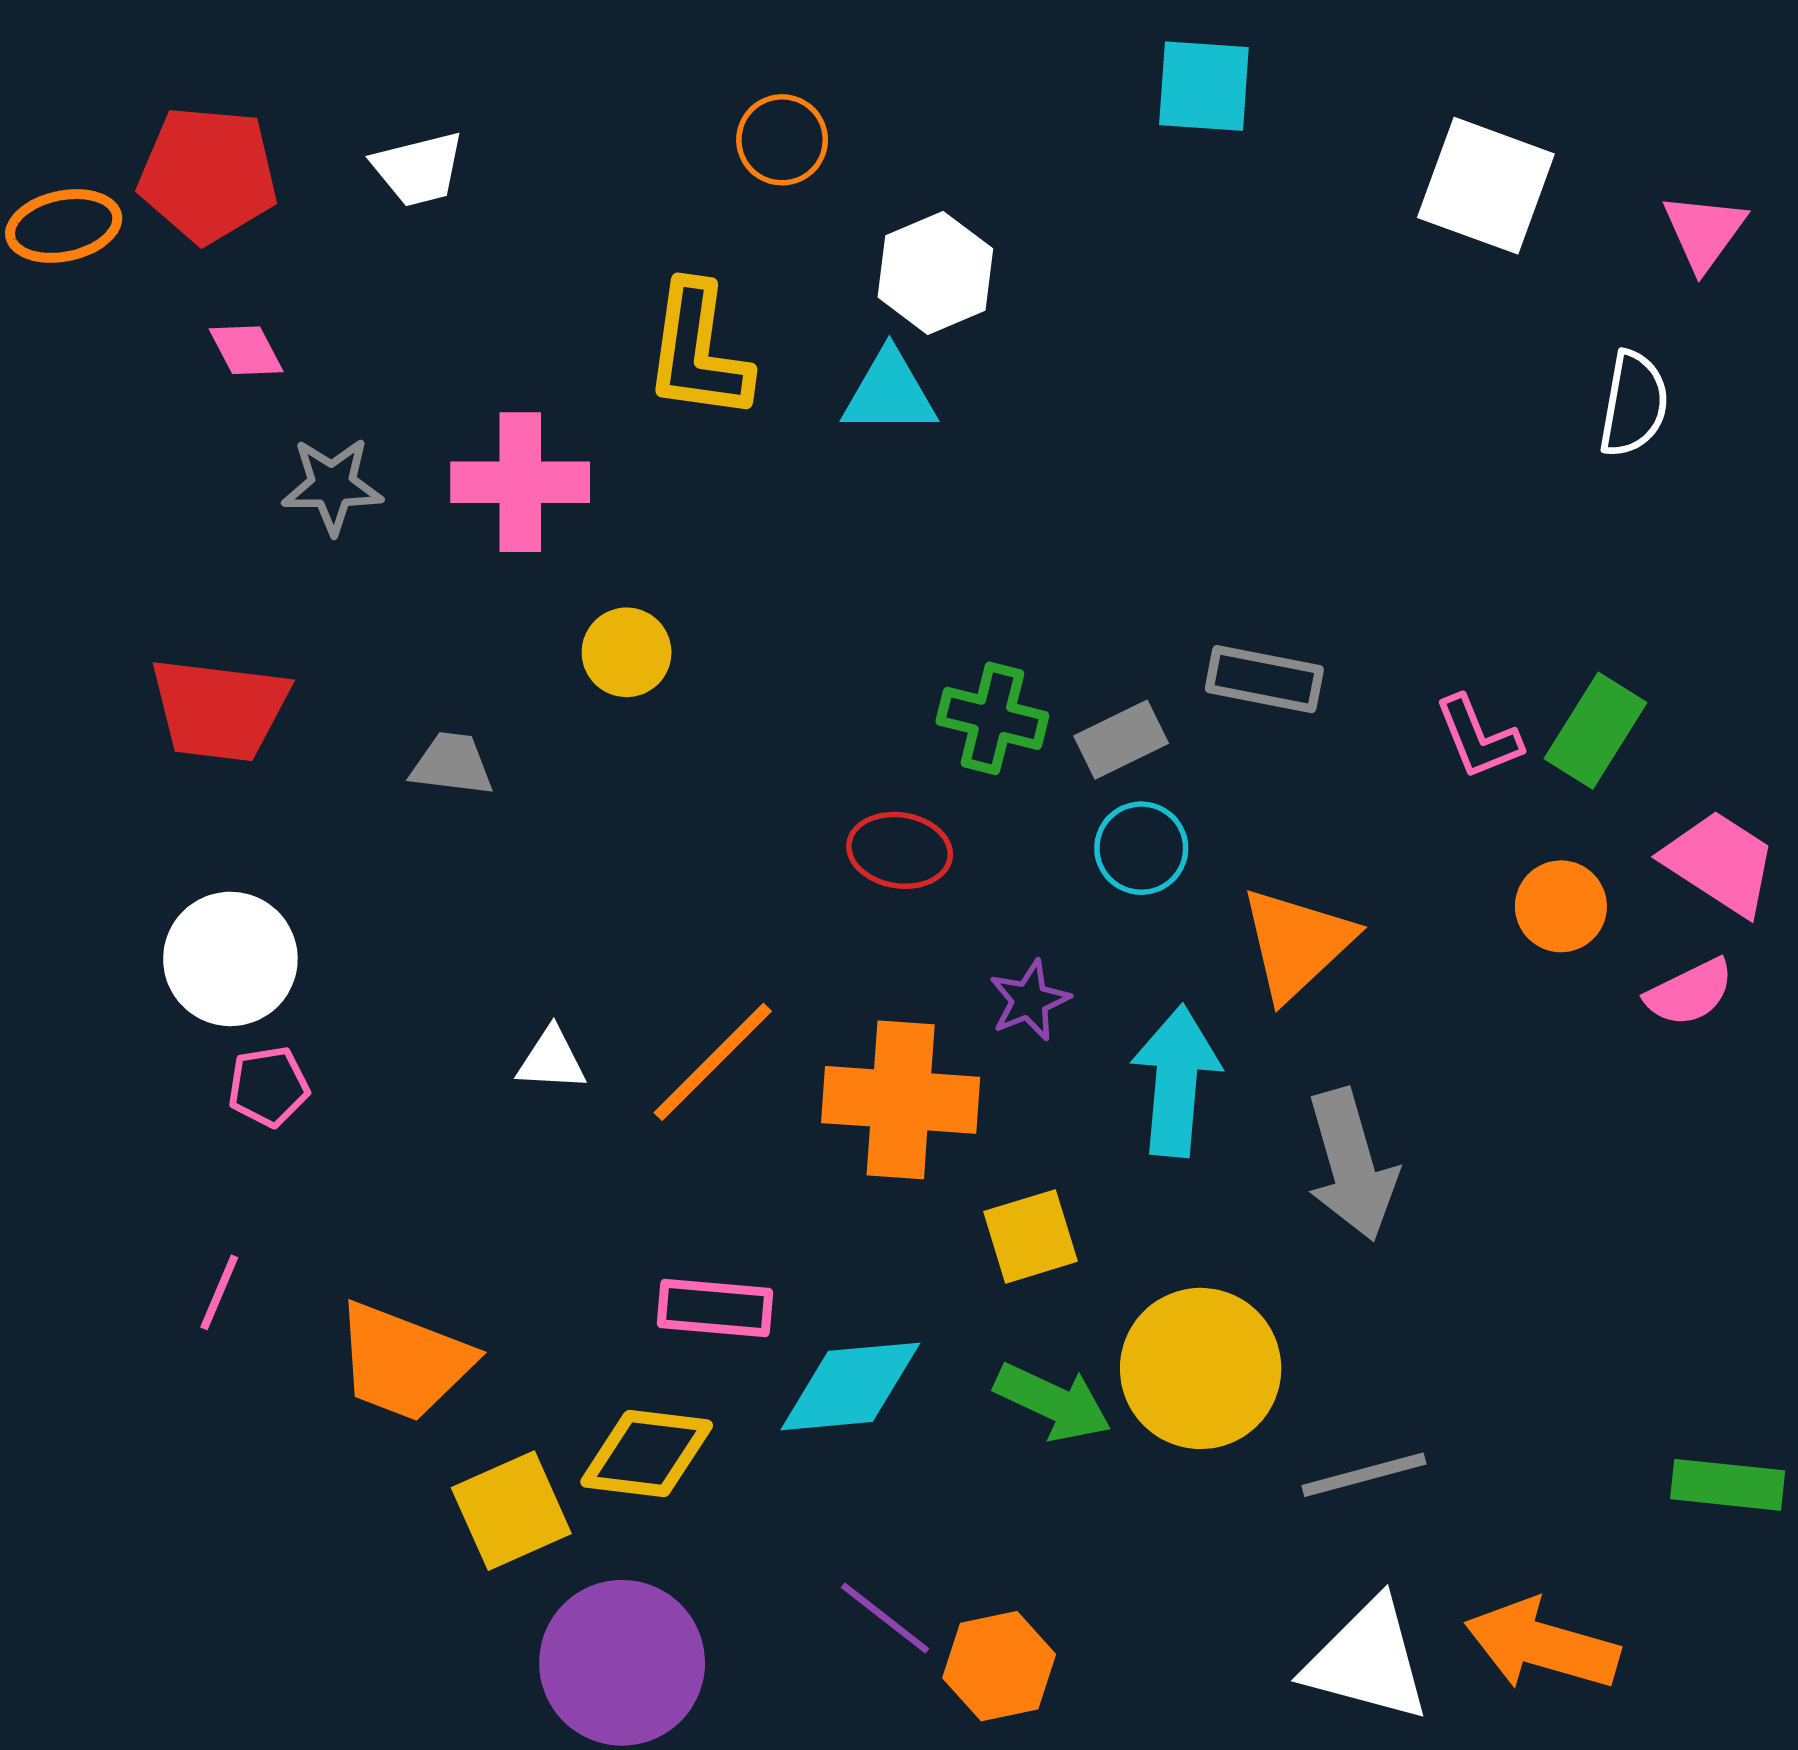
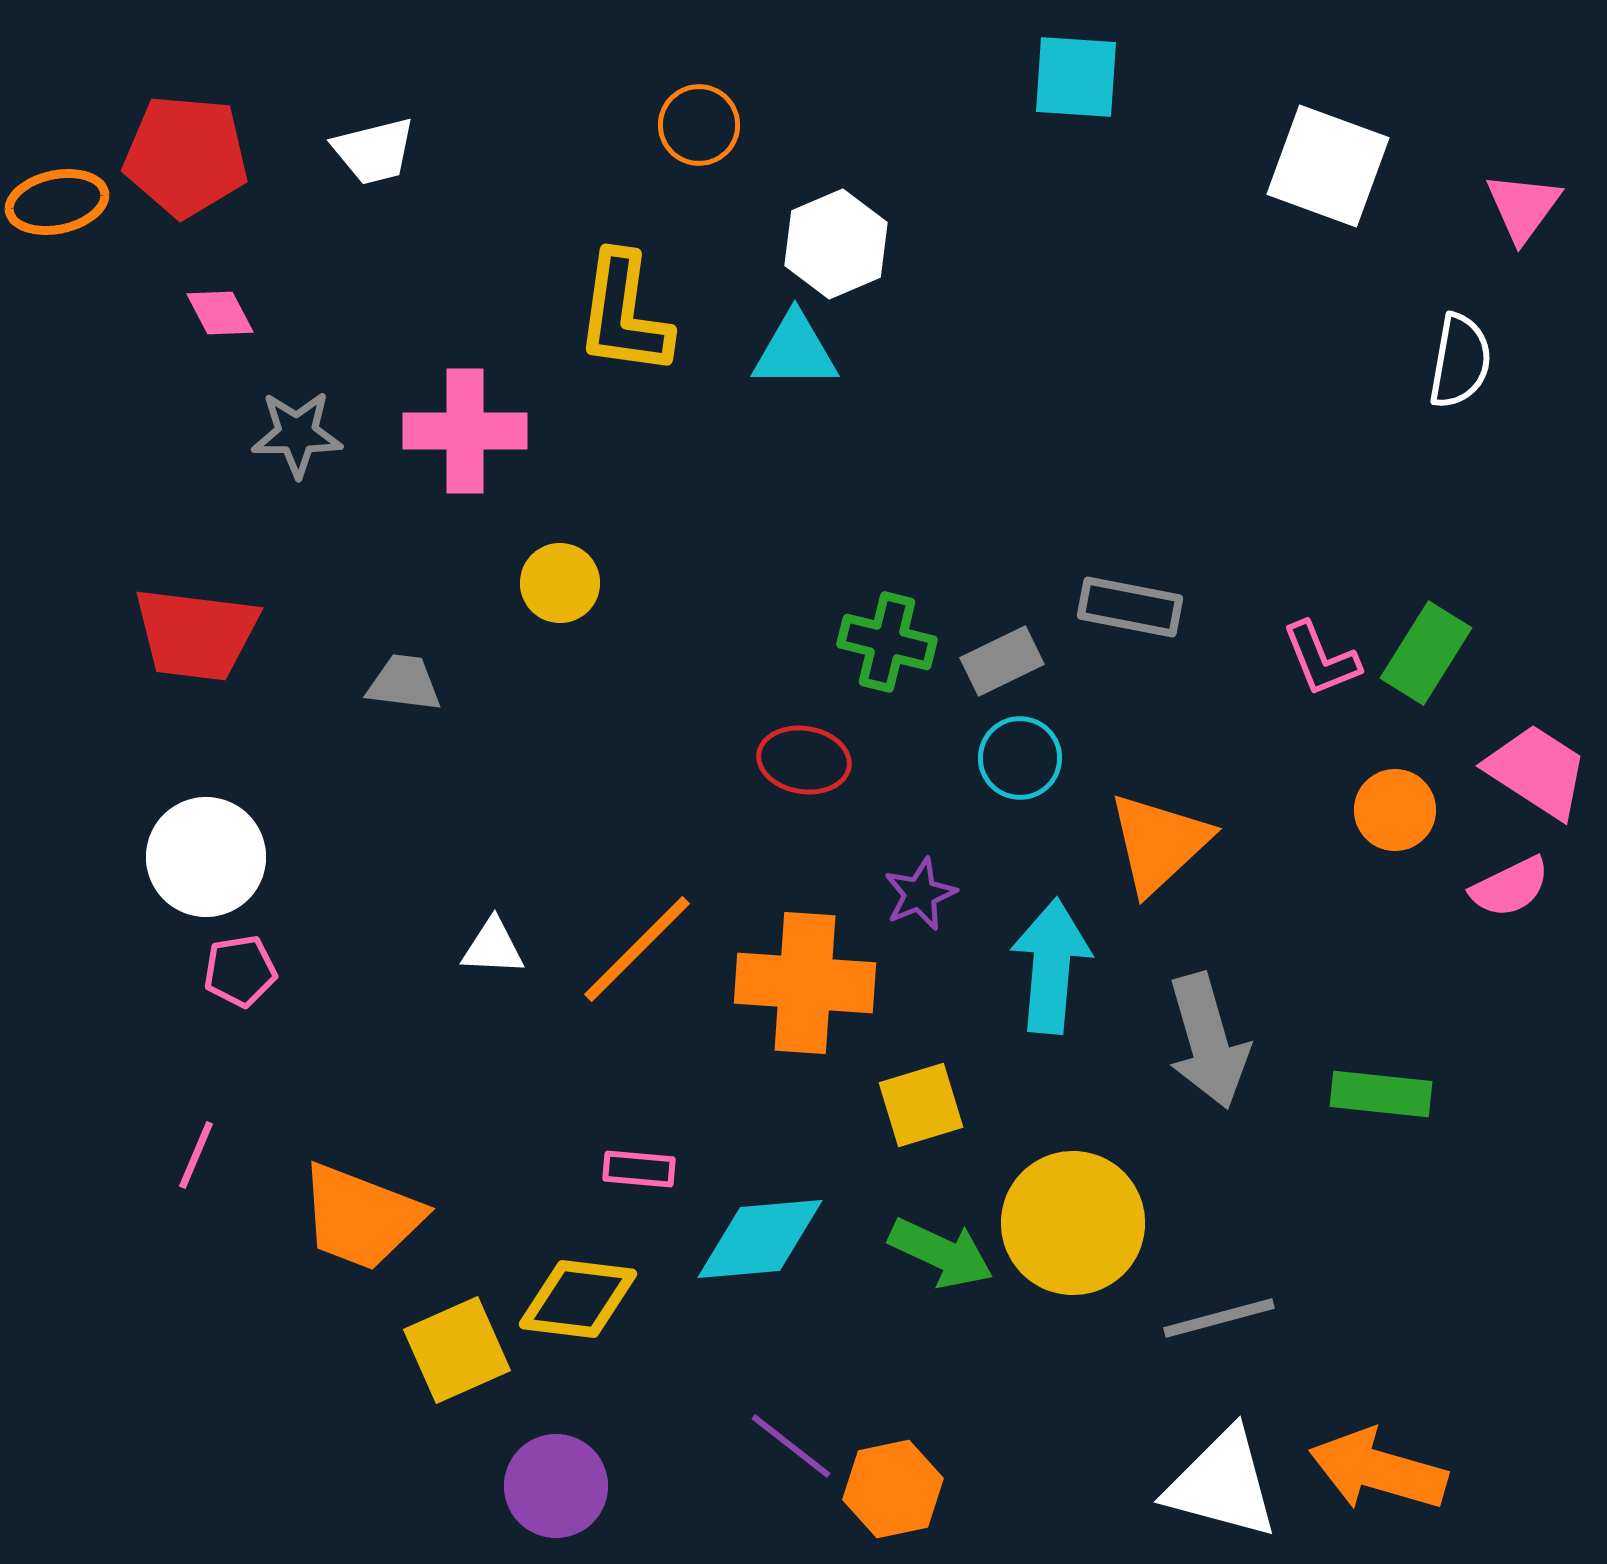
pink rectangle: (715, 1308) -> (639, 1169), size x0.7
green rectangle: (1728, 1485) -> (1381, 1094), moved
purple circle: (622, 1663) -> (556, 1486), size x0.7

